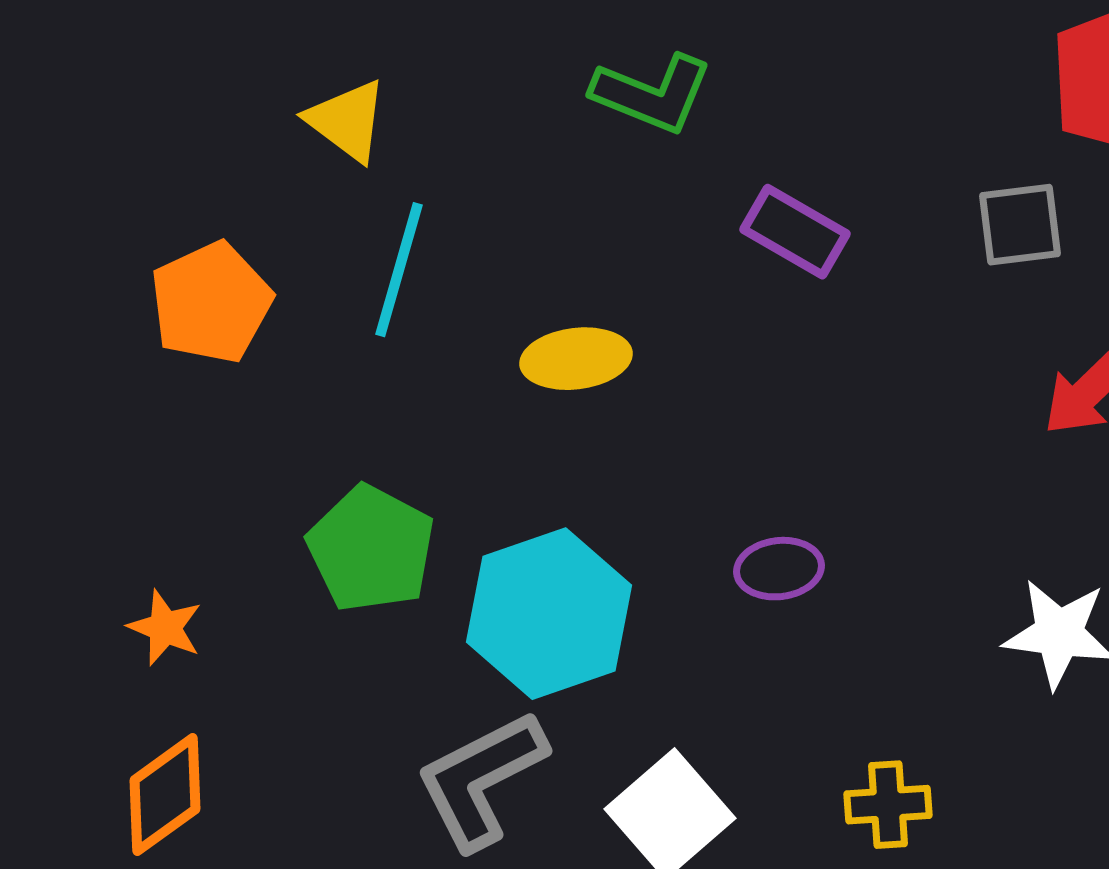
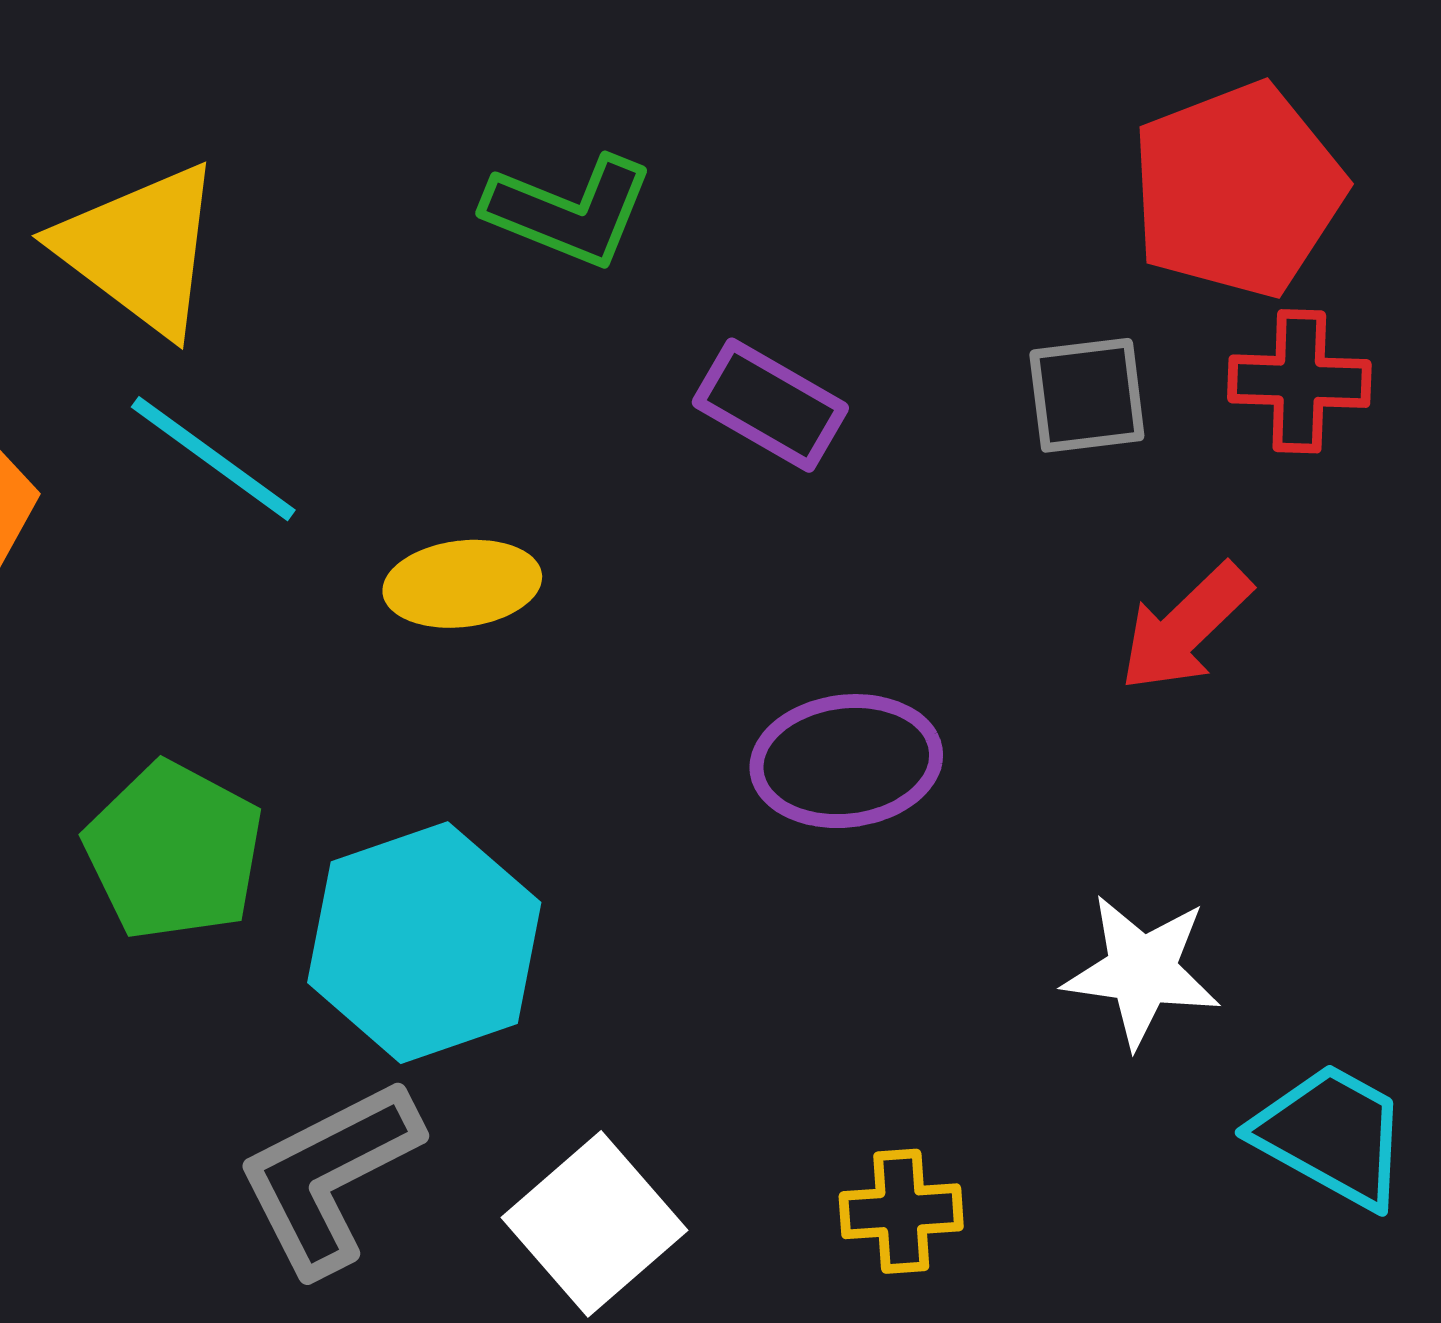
yellow triangle: (347, 121) -> (140, 249), size x1.5
cyan line: (399, 270) -> (213, 459), turned -70
purple ellipse: (779, 569) -> (846, 761), moved, size x1.5

